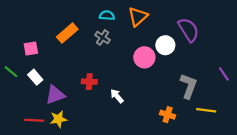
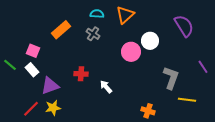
purple semicircle: (189, 30) -> (184, 26), moved
pink square: (31, 49) -> (33, 51), moved, turned 32
orange cross: (168, 115) -> (148, 111), moved
red line: (34, 120) -> (31, 109), turned -48

